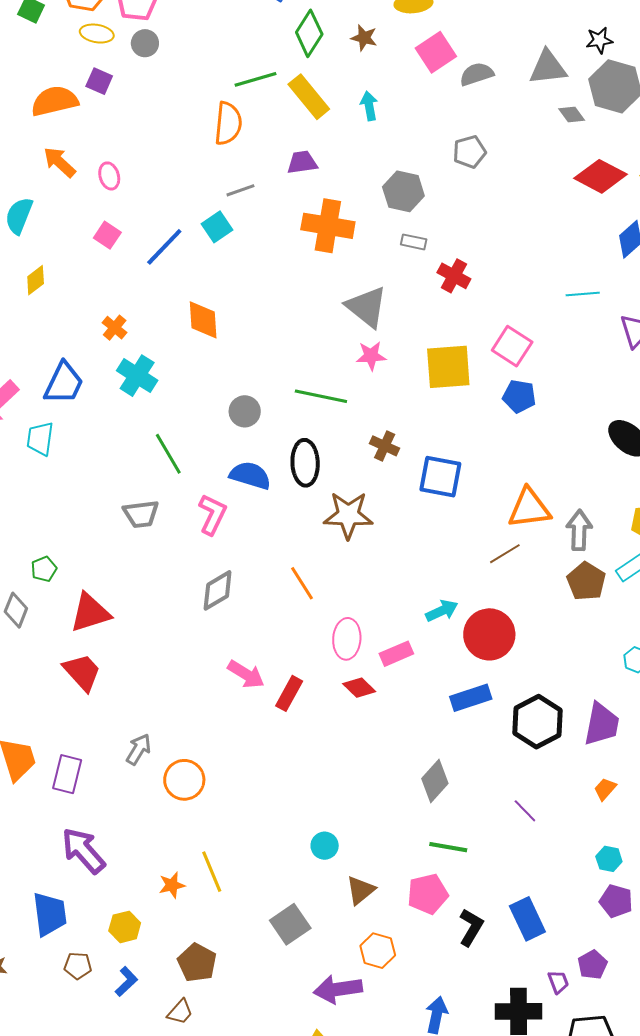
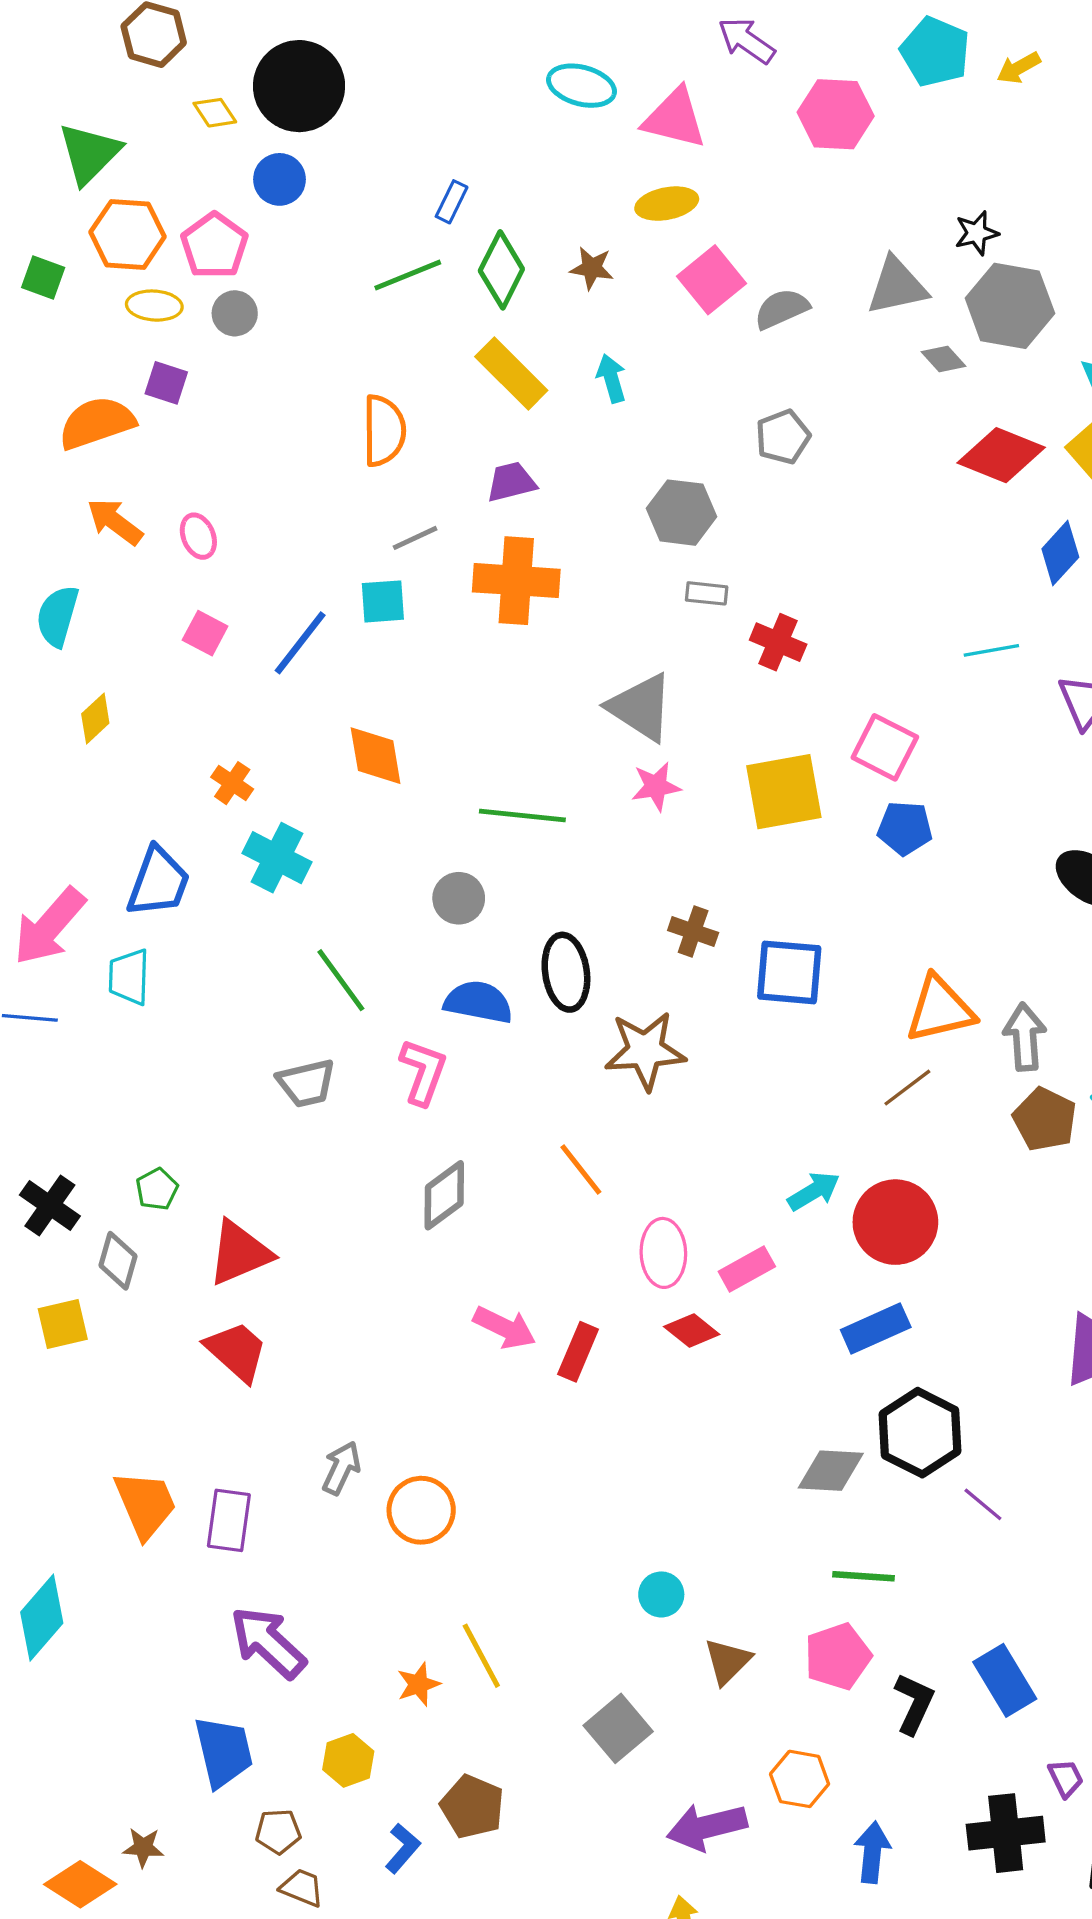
green line: (255, 79) -> (408, 275), moved
orange cross: (328, 226) -> (516, 581), moved
cyan square: (217, 227) -> (383, 601), turned 36
green line: (321, 396) -> (522, 815), moved
black hexagon: (537, 722) -> (920, 1433), moved
gray diamond: (435, 781) -> (831, 1471), turned 57
orange hexagon: (378, 951) -> (800, 1779), moved
blue L-shape: (126, 981) -> (403, 1848), moved
brown trapezoid: (180, 1012) -> (302, 1888), moved, turned -104

